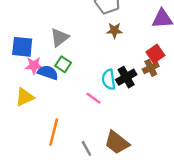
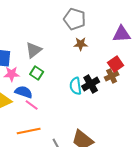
blue semicircle: (48, 72) -> (24, 92), moved
pink line: (93, 98) -> (32, 105), moved
orange line: (54, 132) -> (29, 131), turned 65

